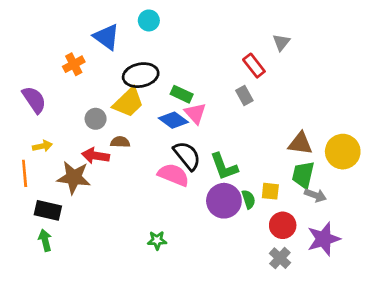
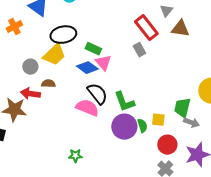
red rectangle: (254, 66) -> (146, 28), size x1.4
brown triangle: (300, 143) -> (180, 29), moved

